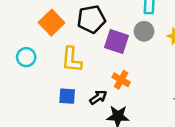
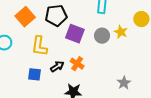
gray circle: (144, 31) -> (102, 36), moved
black arrow: (98, 97) -> (57, 66), moved

